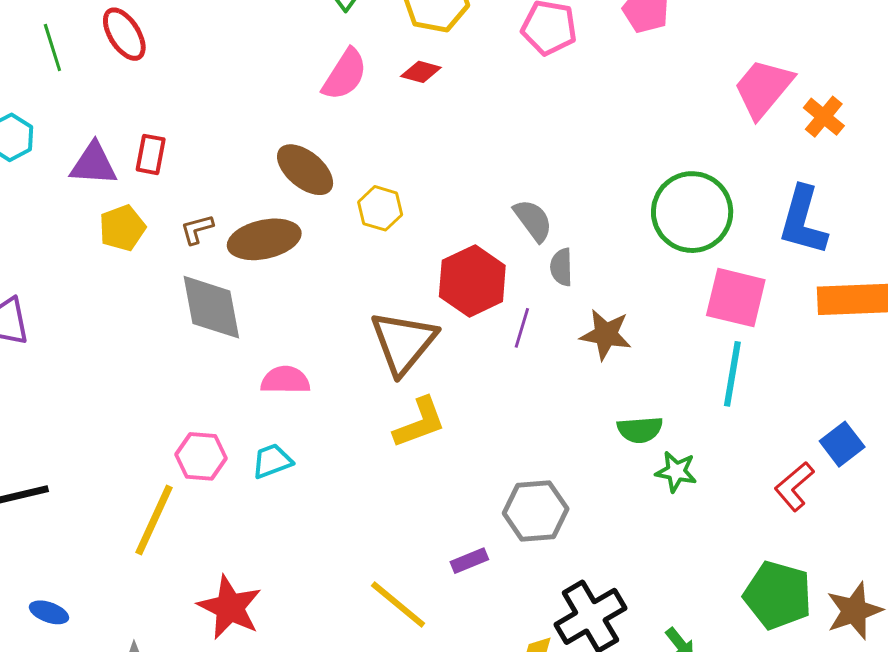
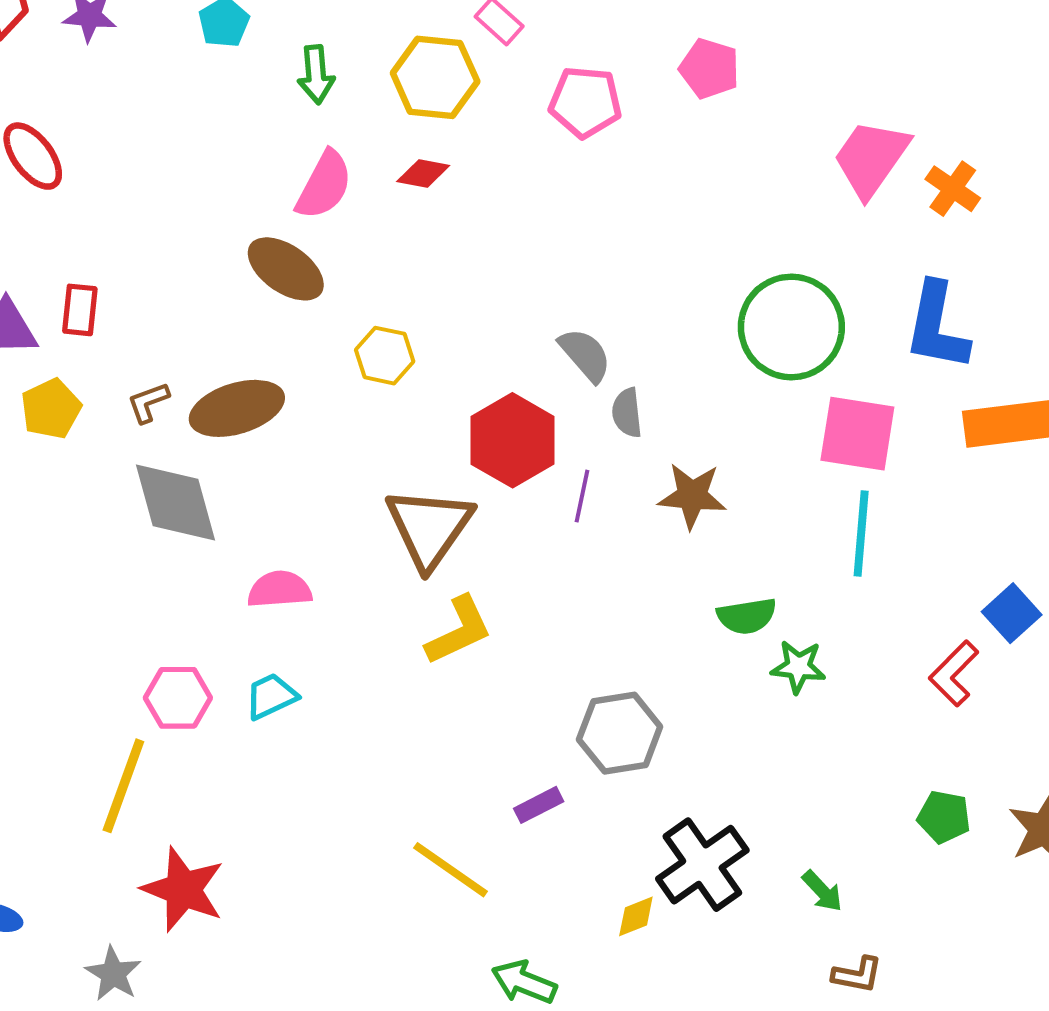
brown ellipse: (305, 170) -> (286, 269), moved
green pentagon: (778, 595) -> (944, 817), size x0.6
red star: (230, 607) -> (183, 889), moved

